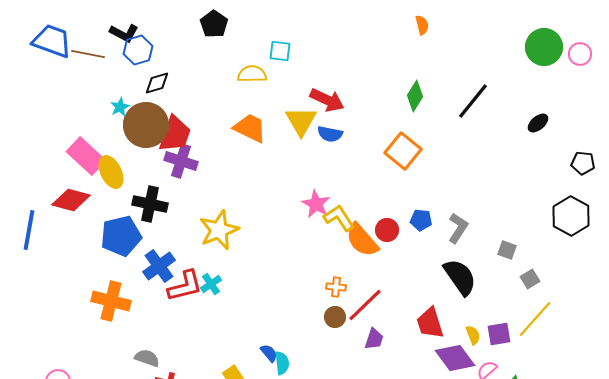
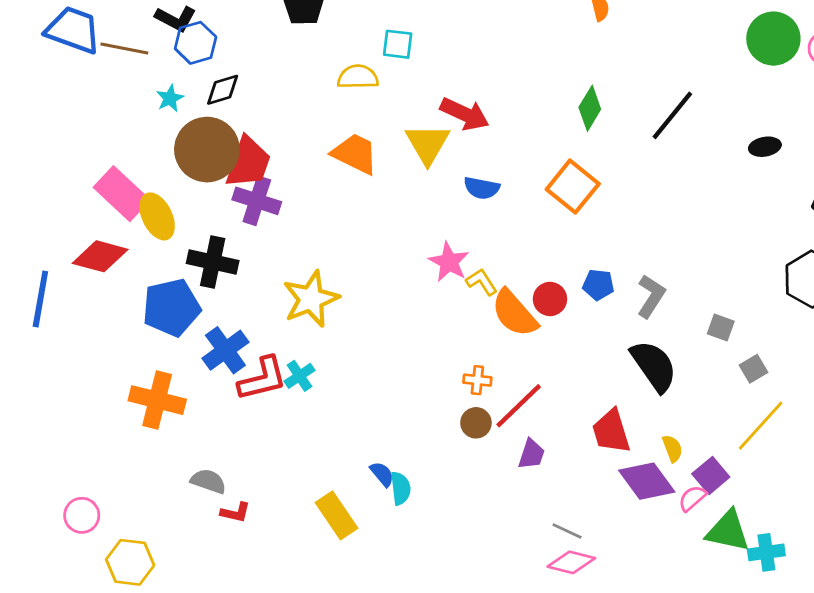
cyan star: (120, 107) -> (170, 98), moved
black ellipse: (538, 123) -> (765, 147), turned 30
blue semicircle: (330, 134) -> (482, 188), moved
yellow L-shape: (339, 218) -> (482, 282), size x0.7
purple square: (499, 334) -> (711, 475), moved, turned -30

